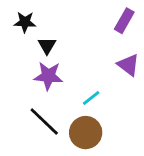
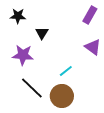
black triangle: (47, 46) -> (42, 33), moved
purple star: (48, 76) -> (23, 55), moved

